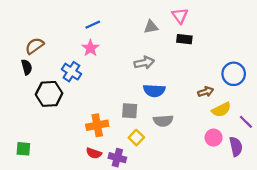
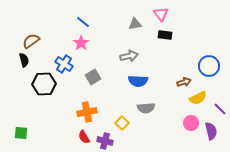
blue line: (93, 25) -> (83, 22), turned 64
gray square: (130, 111) -> (93, 77), moved, turned -35
red semicircle: (94, 153) -> (84, 137), turned 40

